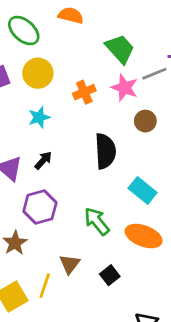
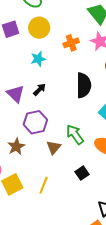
brown triangle: (70, 264) -> (54, 147), moved
yellow line: (45, 286) -> (44, 185), moved

